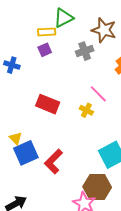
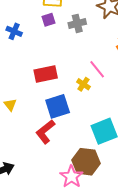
gray cross: (85, 51) -> (77, 23), moved
red rectangle: (48, 104) -> (46, 74), turned -40
blue square: (26, 153) -> (58, 106), moved

